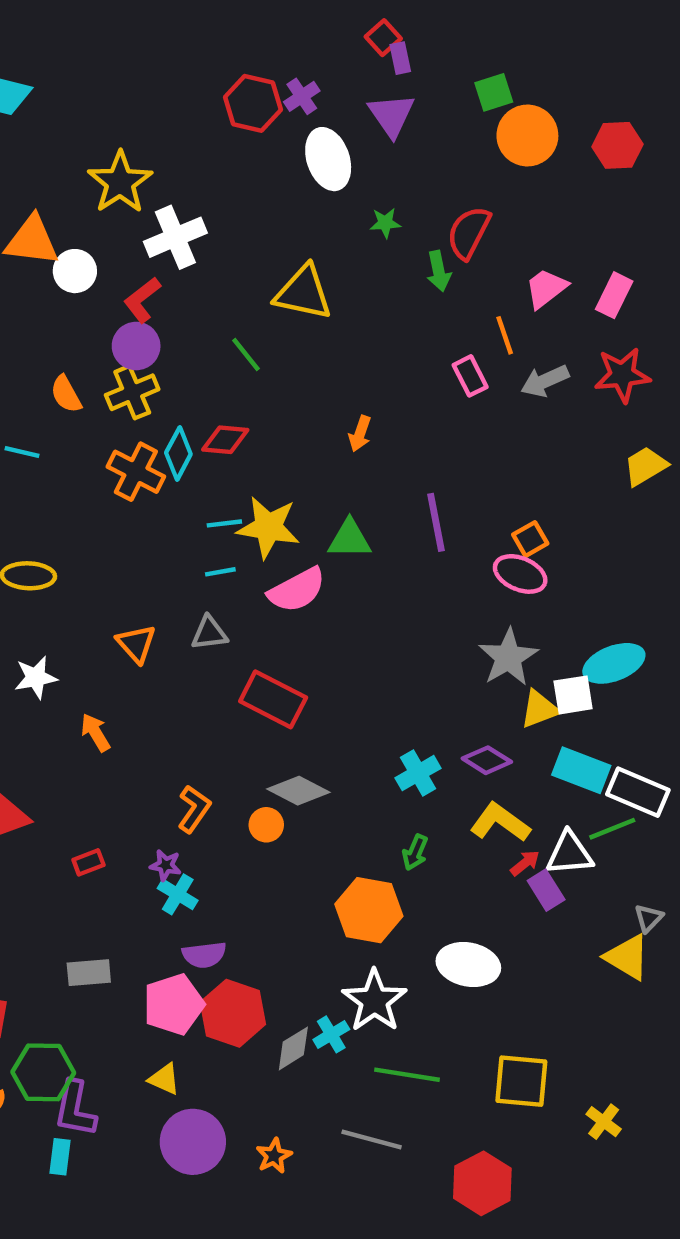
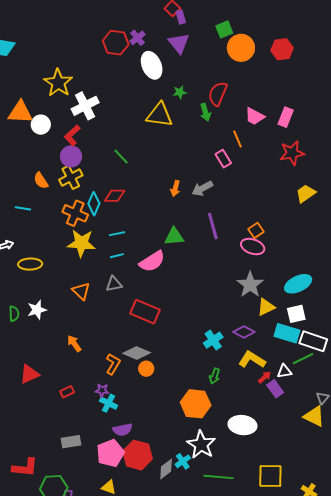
pink trapezoid: (546, 288) -> (255, 116), turned -110
yellow triangle: (303, 293) -> (159, 115), moved
gray arrow: (545, 381) -> (202, 188), moved
yellow star: (268, 527) -> (81, 243), moved
white square: (573, 695) -> (296, 314), moved
orange arrow: (95, 733) -> (74, 343), moved
gray diamond: (298, 791) -> (137, 353), moved
white triangle: (569, 854) -> (284, 371), size x0.7

